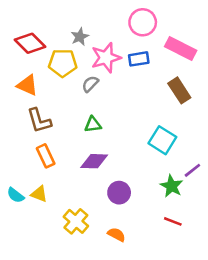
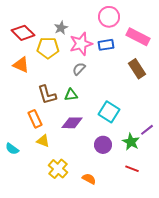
gray semicircle: (90, 84) -> (79, 69), moved
brown L-shape: (39, 121) -> (47, 95), moved
cyan square: (162, 140) -> (109, 112), moved
purple circle: (119, 193) -> (103, 145), moved
yellow triangle: (39, 194) -> (43, 141), moved

